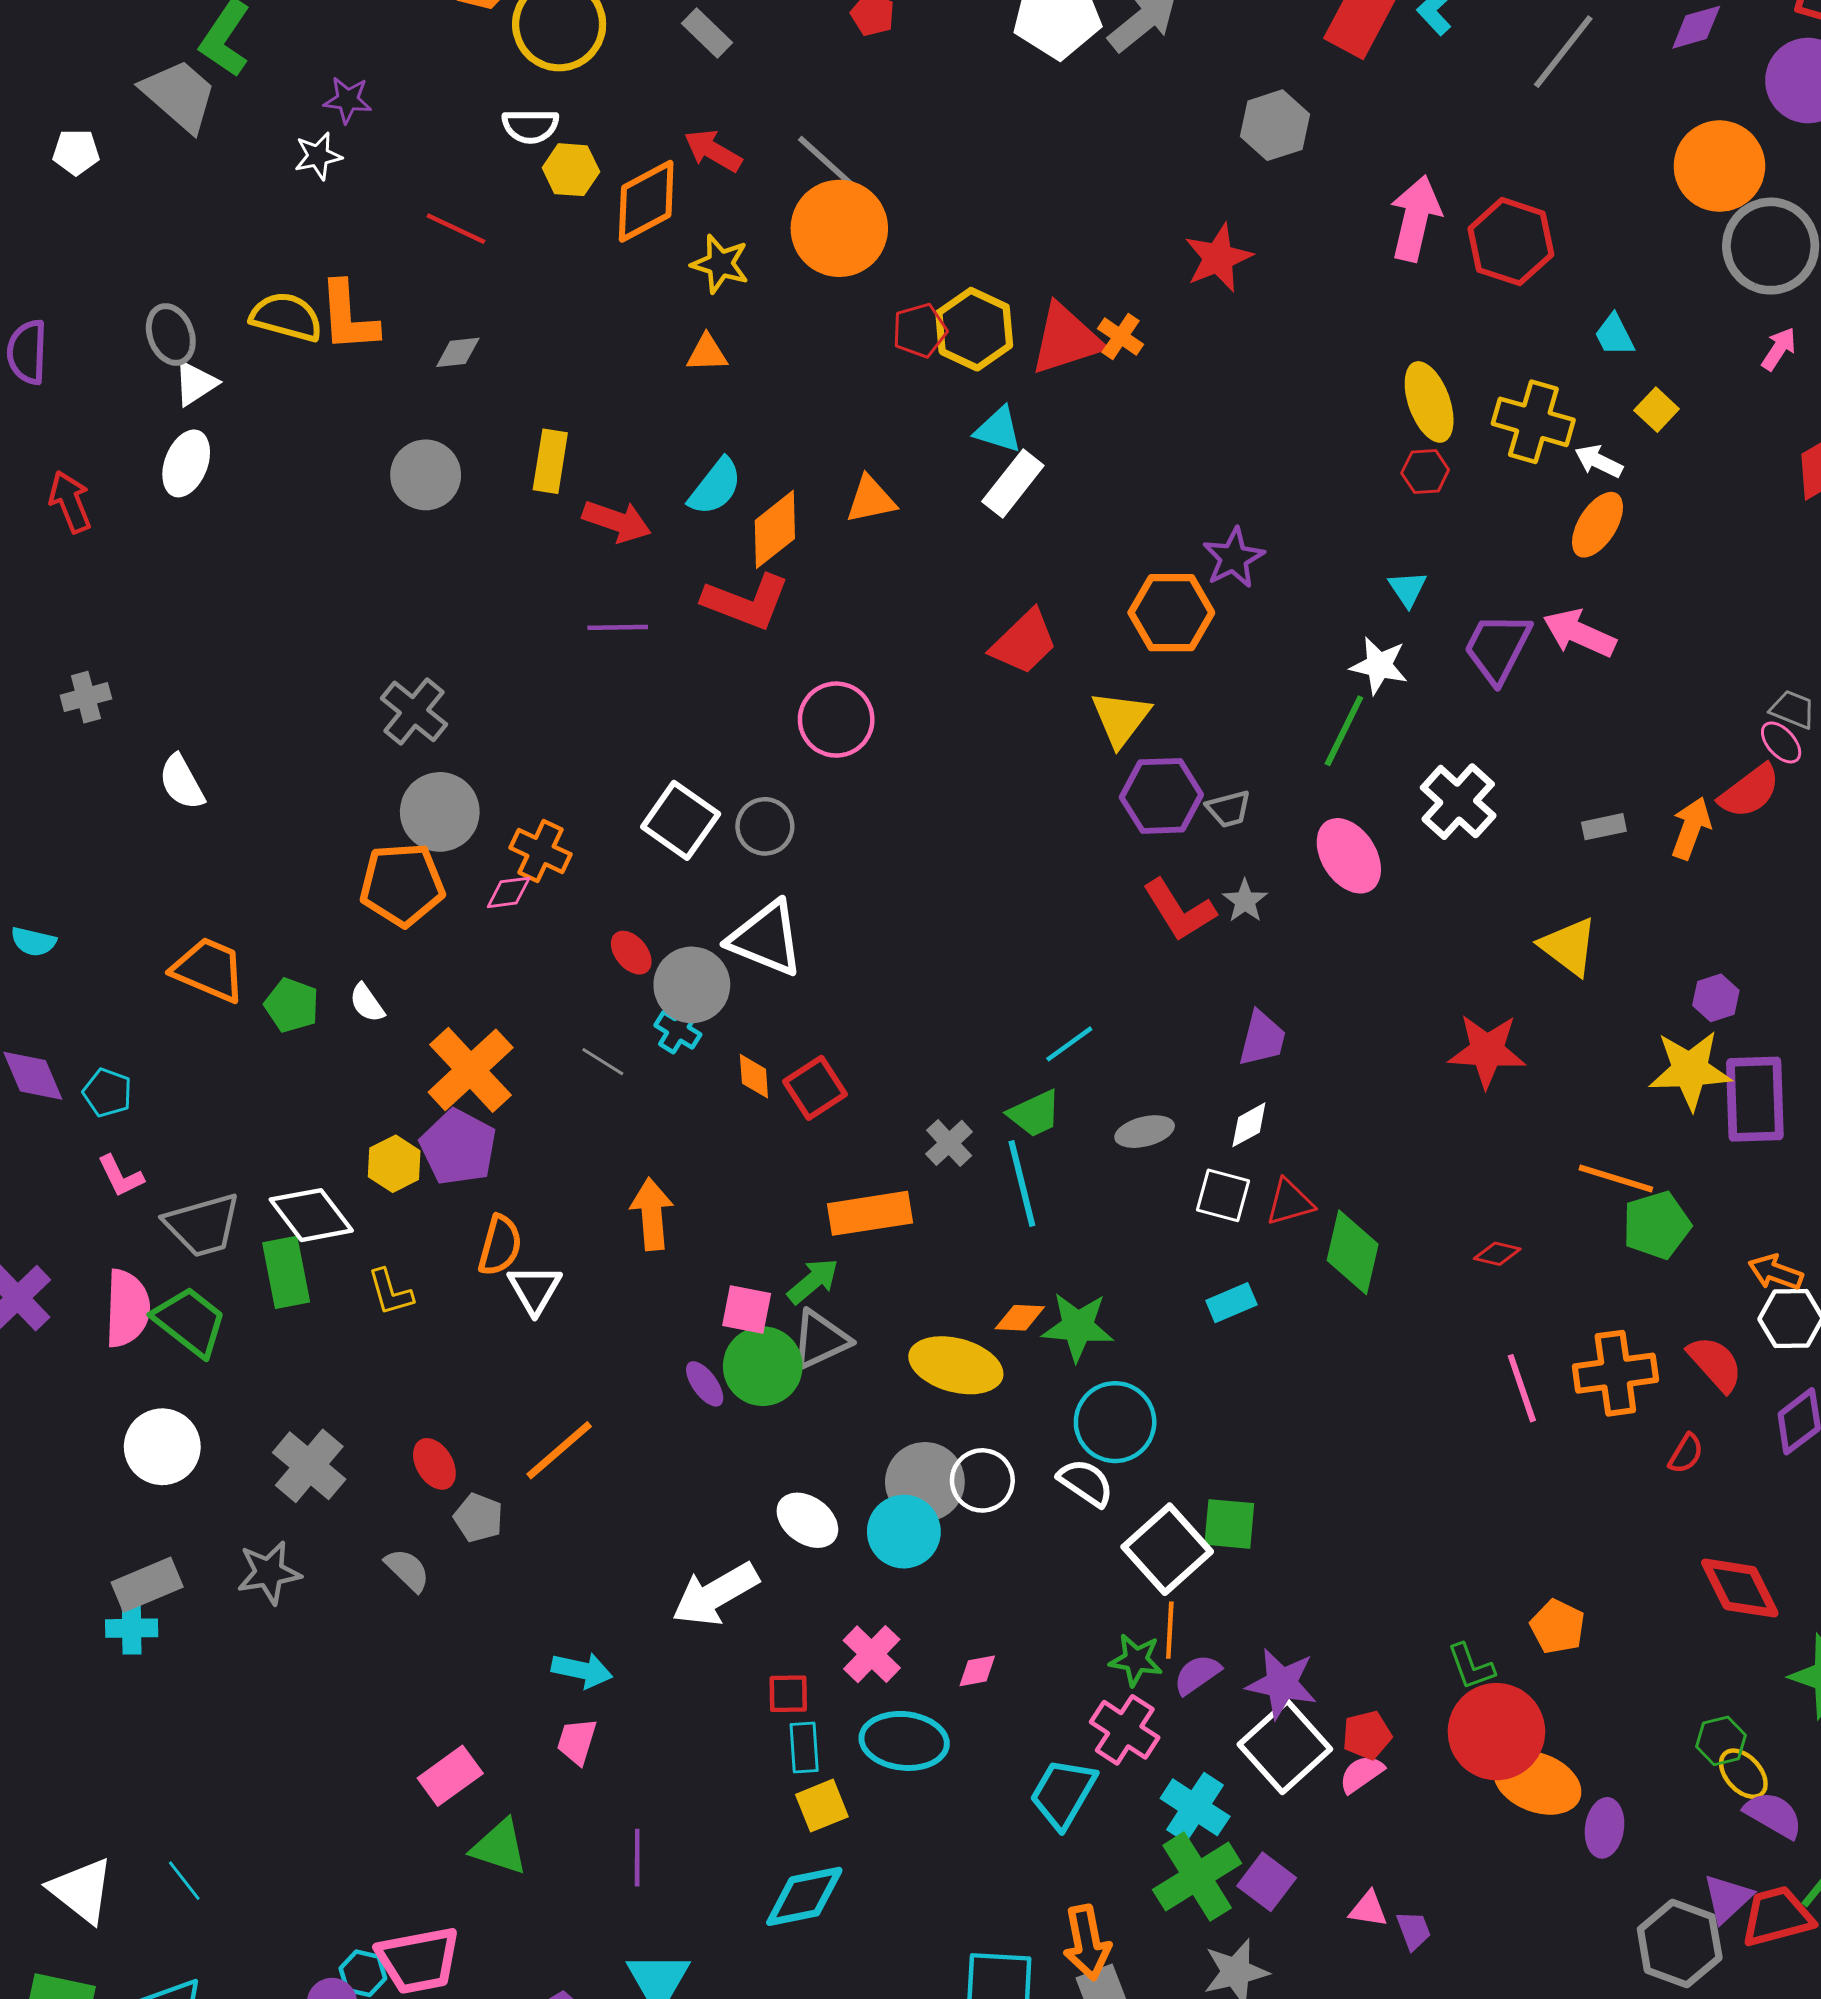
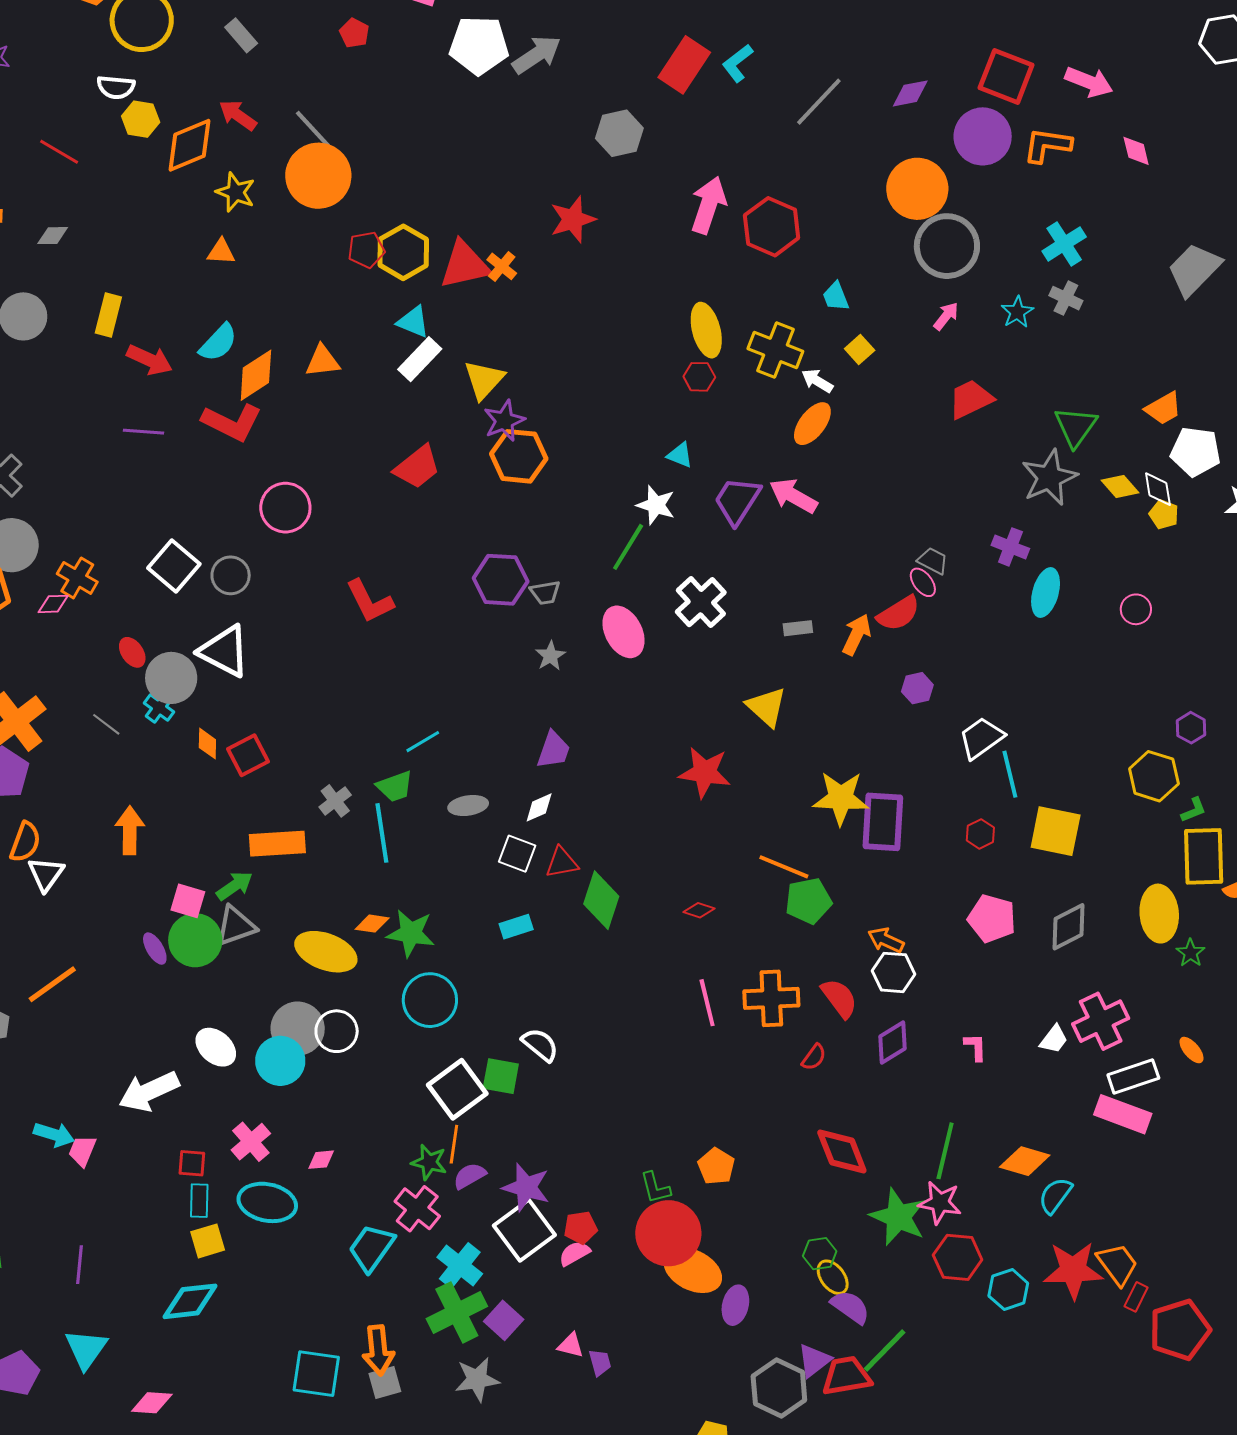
purple star: (1233, 558) -> (504, 421), moved
cyan triangle: (1408, 589) -> (680, 455), turned -40
yellow triangle: (1121, 718) -> (484, 380), moved
red L-shape: (1179, 910) -> (370, 601), moved
purple hexagon: (1716, 998) -> (917, 688), moved
white semicircle: (1086, 1483) -> (540, 1045), moved
pink trapezoid: (577, 1741) -> (82, 1151), moved

